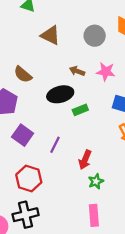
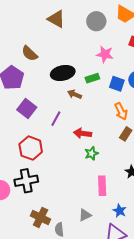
brown arrow: (77, 71) -> (75, 94), moved
green rectangle: (80, 110) -> (92, 78), moved
red arrow: (85, 160) -> (83, 133), turned 72
pink rectangle: (94, 215) -> (102, 186), moved

